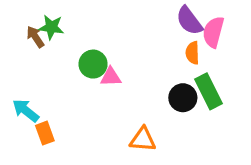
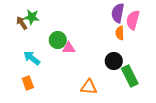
purple semicircle: (189, 21) -> (118, 13), turned 48
green rectangle: (209, 91) -> (130, 76), moved
cyan arrow: (26, 111) -> (32, 58), moved

